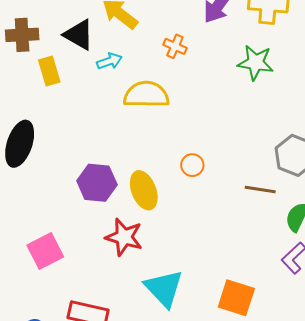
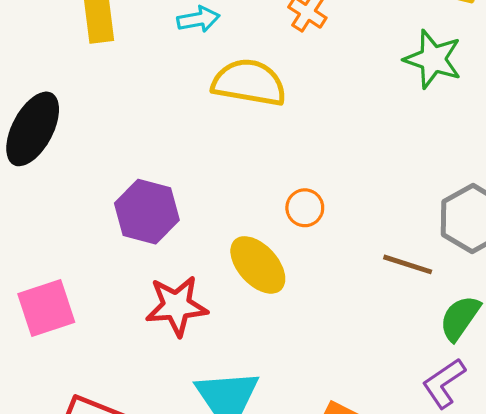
yellow ellipse: (144, 190) -> (258, 265), moved, turned -30
red star: (124, 237) -> (177, 306), turned -30

